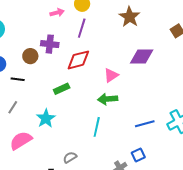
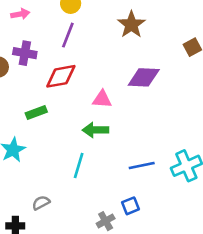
pink arrow: (57, 13) -> (20, 14), moved
pink triangle: (111, 75) -> (102, 99), turned 35

